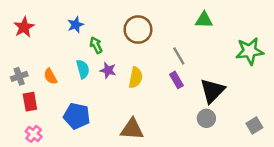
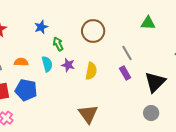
orange semicircle: (50, 76) -> (21, 62), moved, turned 120
blue pentagon: (77, 116) -> (26, 90), moved
gray circle: (206, 118) -> (151, 113), moved
brown triangle: (132, 129) -> (88, 114), turned 50

